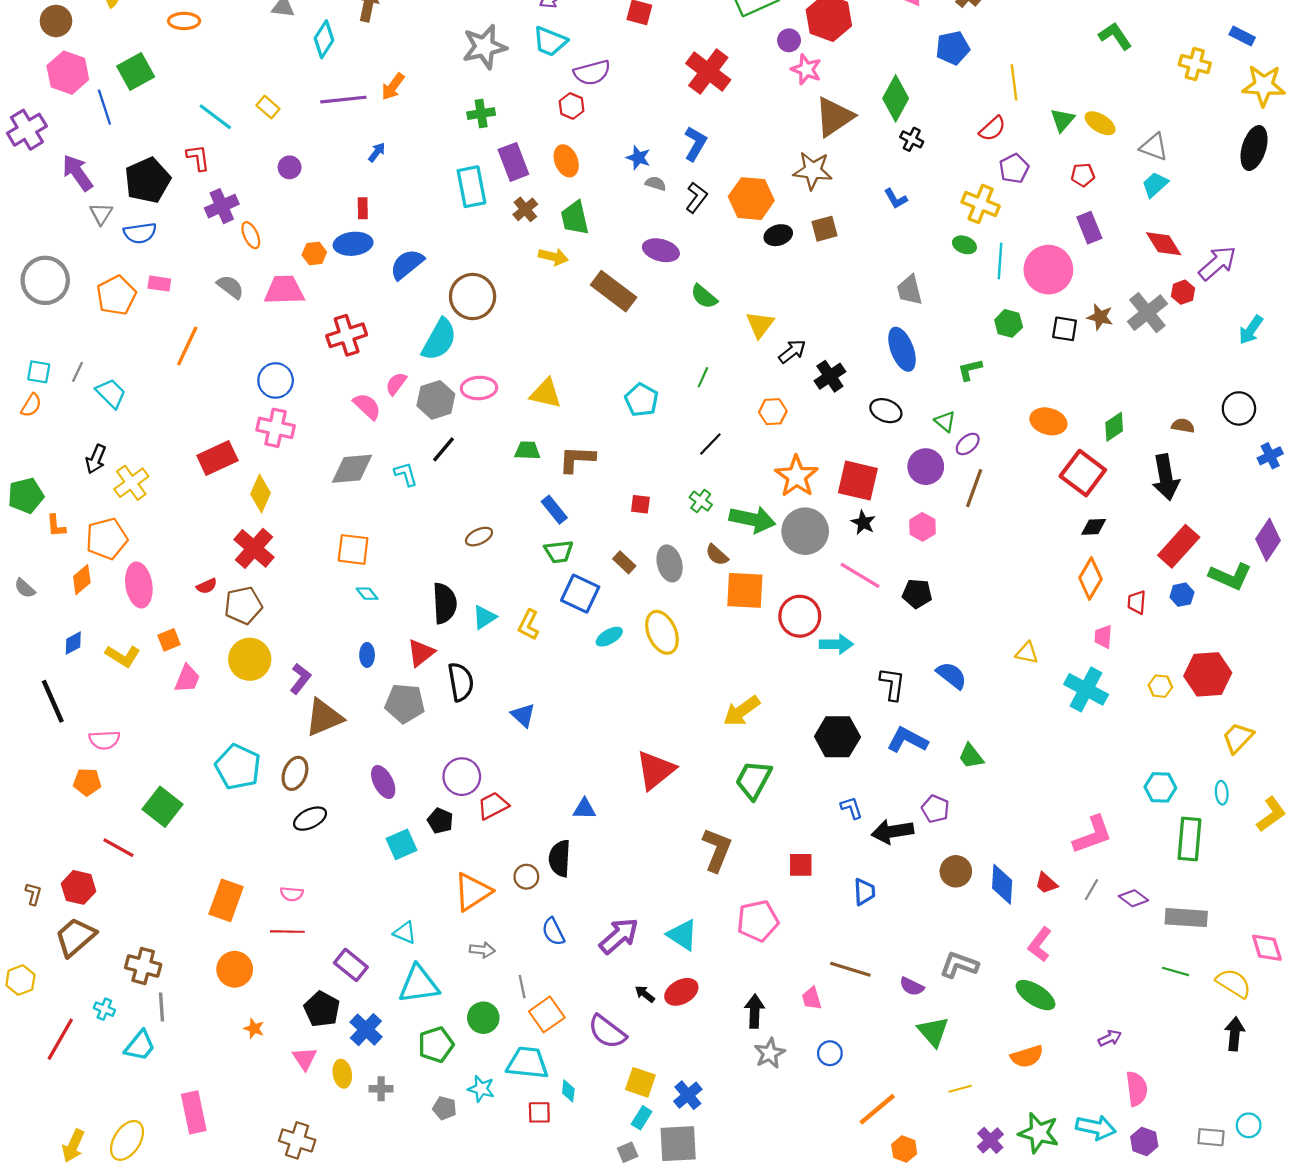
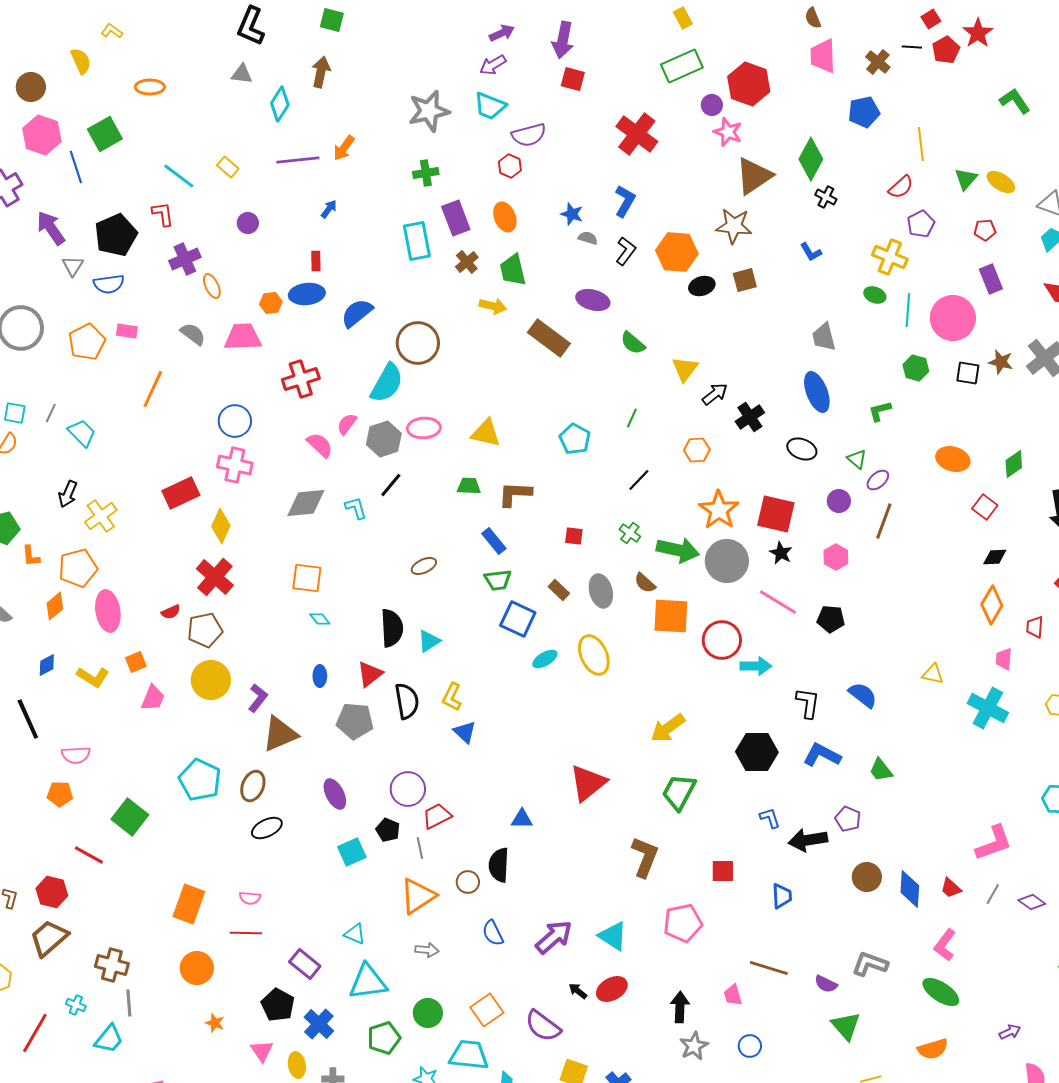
purple circle: (926, 467) -> (839, 501), size x0.7
red square: (1083, 473) -> (985, 507), size x0.6
yellow L-shape: (529, 625) -> (452, 697), moved
gray line: (522, 986) -> (420, 848), moved

